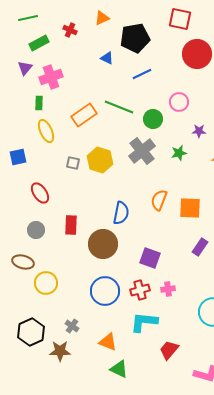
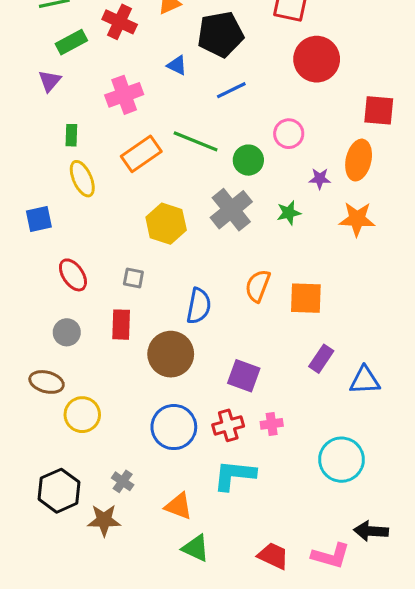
red cross: (70, 30) -> (120, 22), size x1.5
pink cross: (51, 77) -> (124, 95), moved
gray square: (73, 163) -> (133, 278), moved
red trapezoid: (169, 350) -> (273, 556), moved, turned 75

